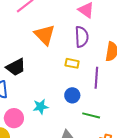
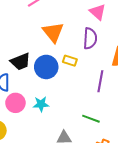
yellow rectangle: (72, 63) -> (70, 61), moved
blue circle: (72, 95) -> (46, 67), moved, size x1.5
pink circle: (14, 118) -> (15, 103), moved

